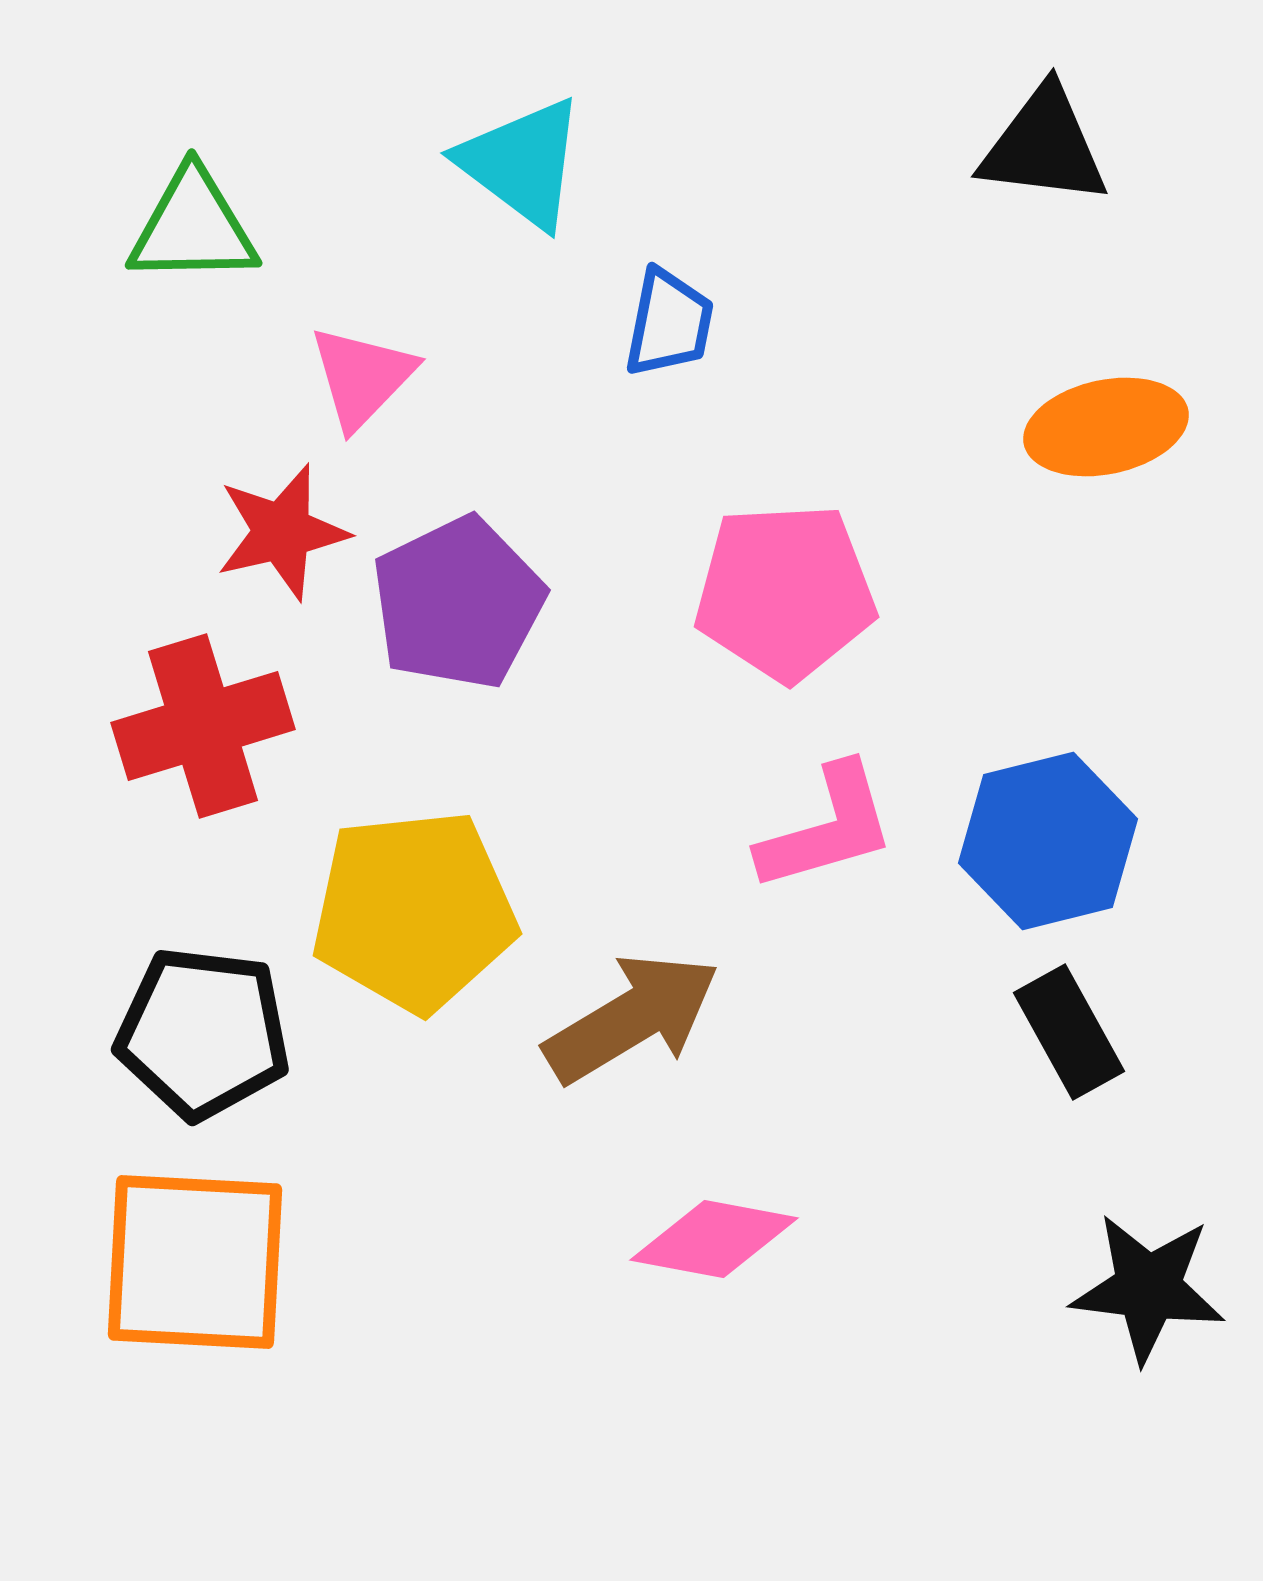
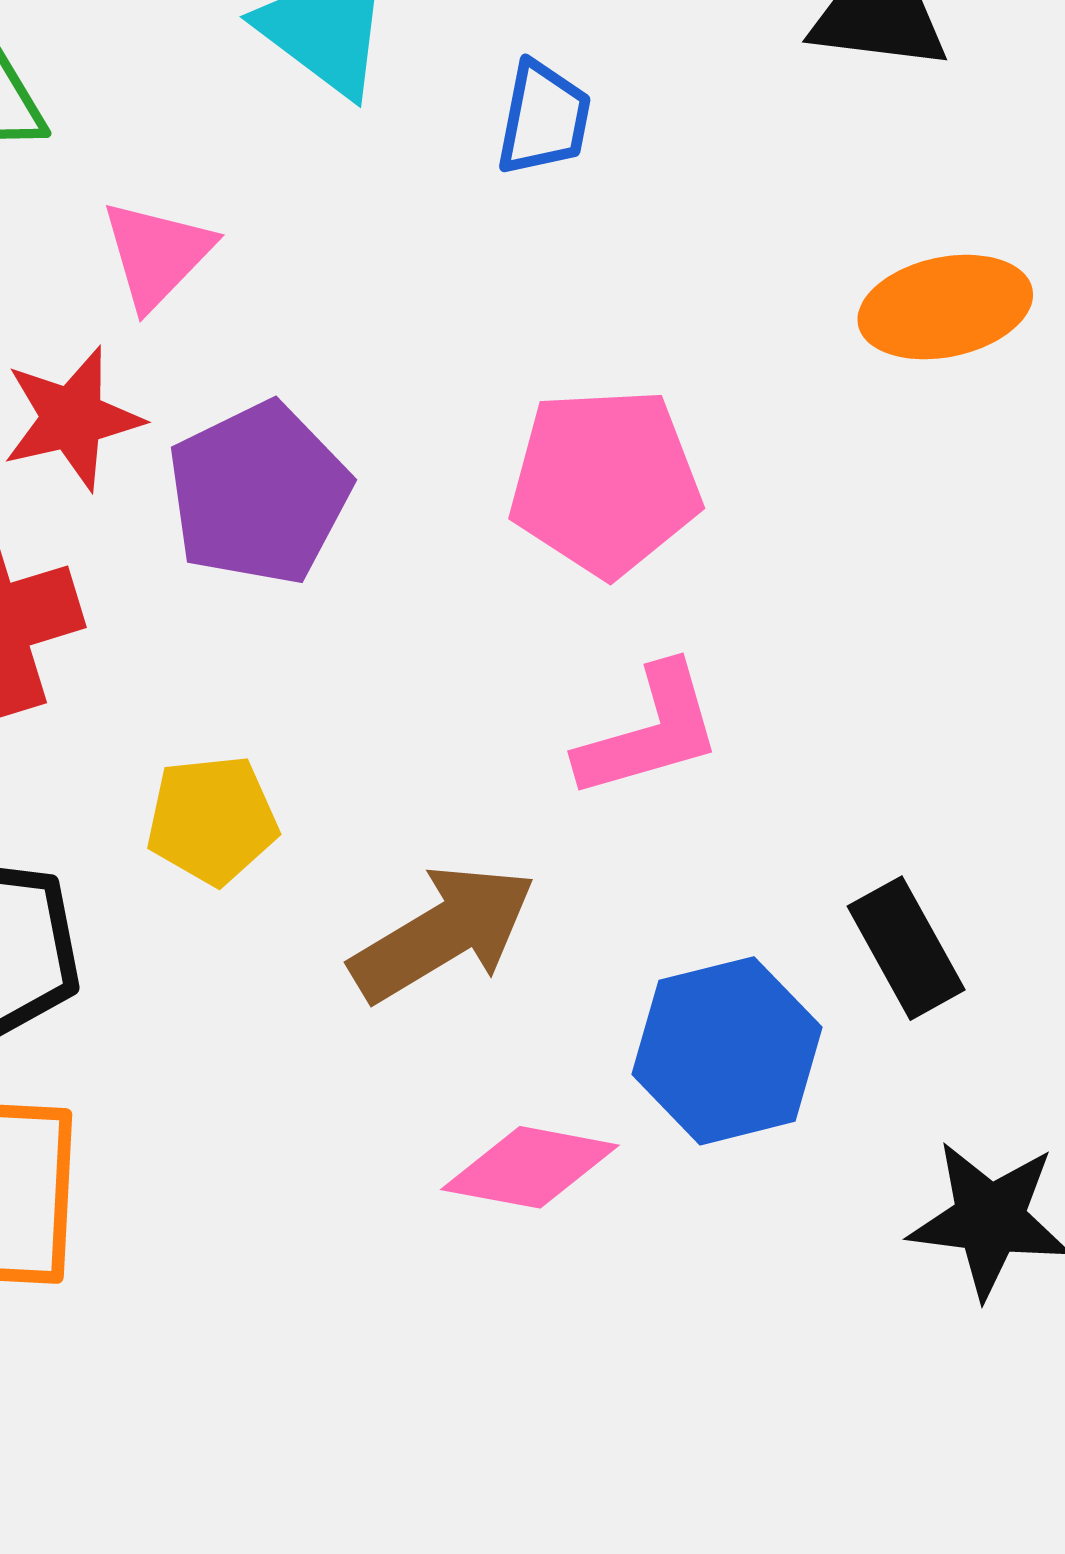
blue trapezoid: (669, 323) -> (544, 118), moved
blue hexagon: (1048, 841) -> (727, 1051), moved
yellow pentagon: (414, 911) -> (212, 820), size x0.6

